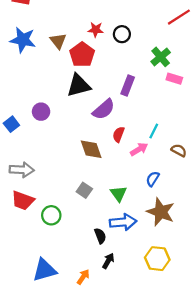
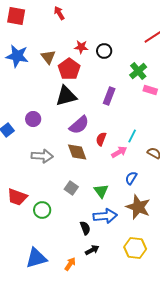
purple semicircle: (104, 109) -> (79, 125), moved
gray arrow: (22, 170) -> (42, 156), moved
black arrow: (108, 261) -> (92, 250), turned 32

